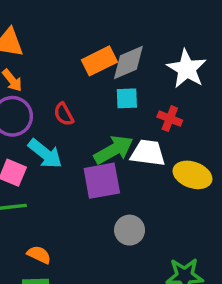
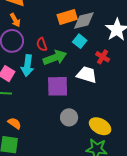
cyan square: (127, 98) -> (80, 41), turned 32
green arrow: (114, 150) -> (55, 58), moved
cyan arrow: (45, 154) -> (27, 66), turned 50
yellow ellipse: (192, 175) -> (100, 126), moved

